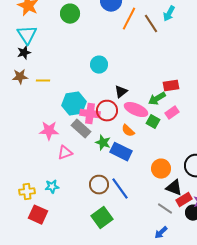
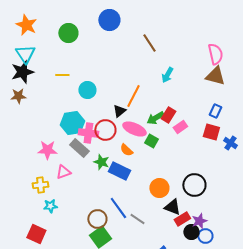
cyan arrow: (169, 14) -> (167, 75), moved
orange line: (129, 19) -> (133, 96), moved
black star: (24, 53) -> (22, 72), size x1.6
cyan circle: (99, 65) -> (87, 90), moved
yellow line: (43, 81) -> (62, 75), moved
red rectangle: (171, 86) -> (168, 115), moved, turned -49
pink rectangle: (172, 113) -> (180, 127), moved
brown circle: (99, 185) -> (97, 219), moved
yellow cross: (27, 192) -> (40, 185), moved
gray line: (165, 209) -> (137, 219), moved

